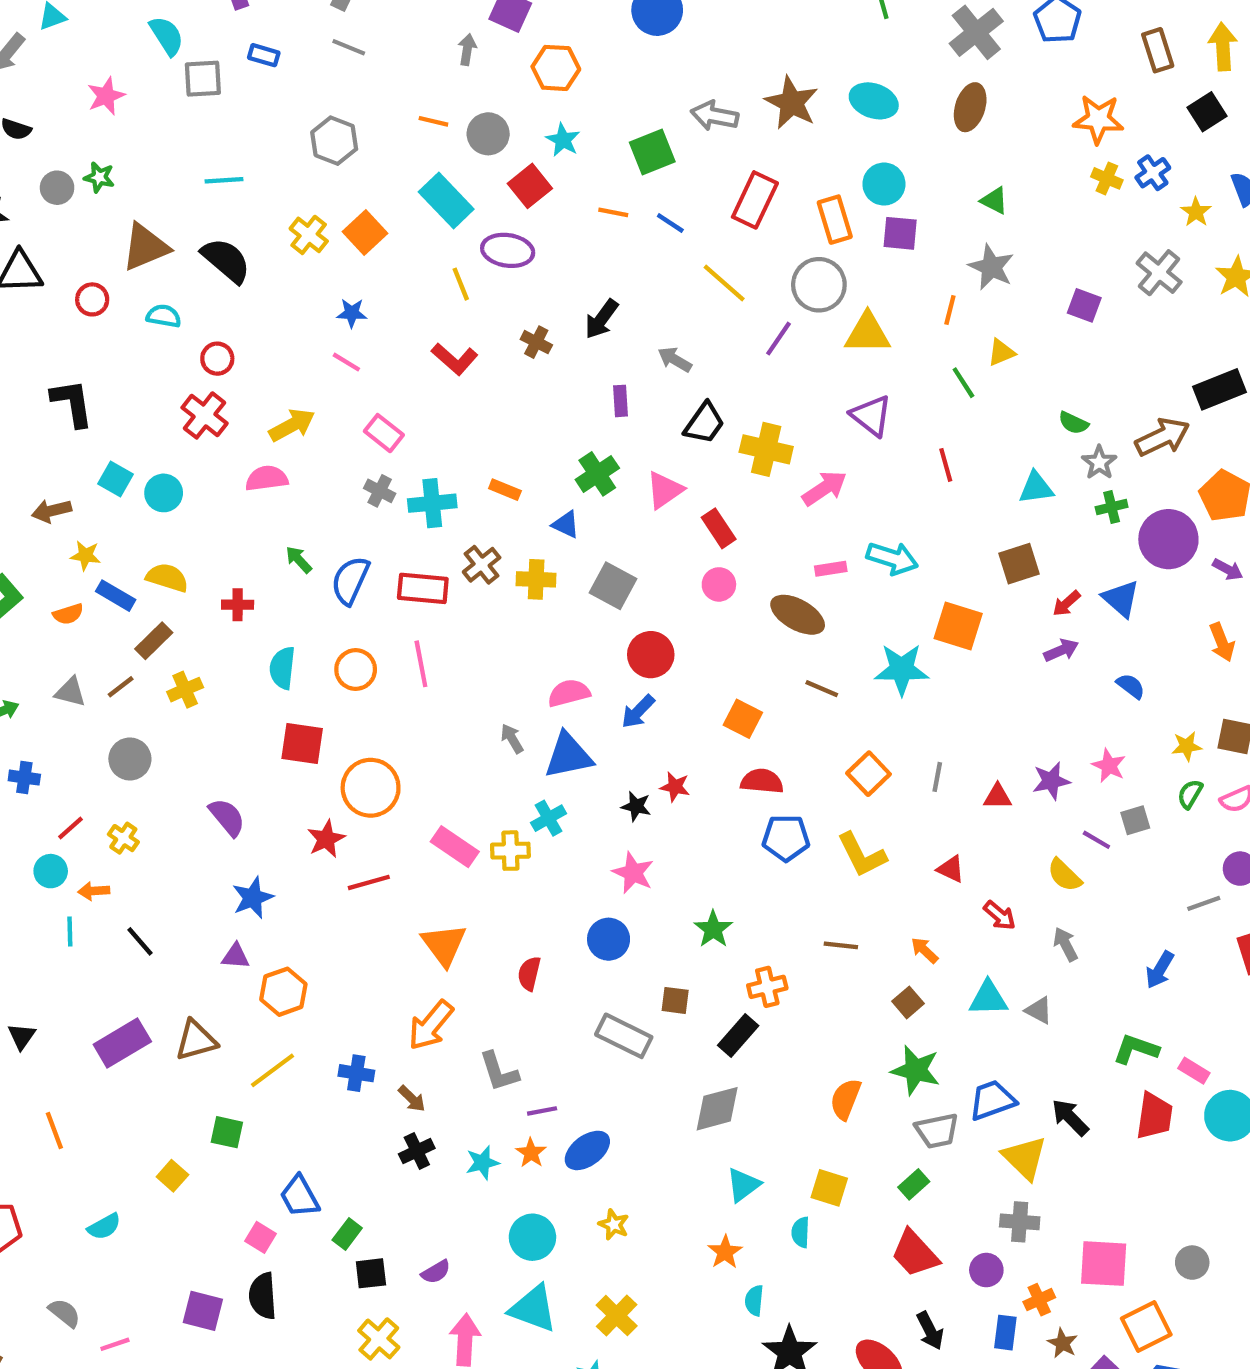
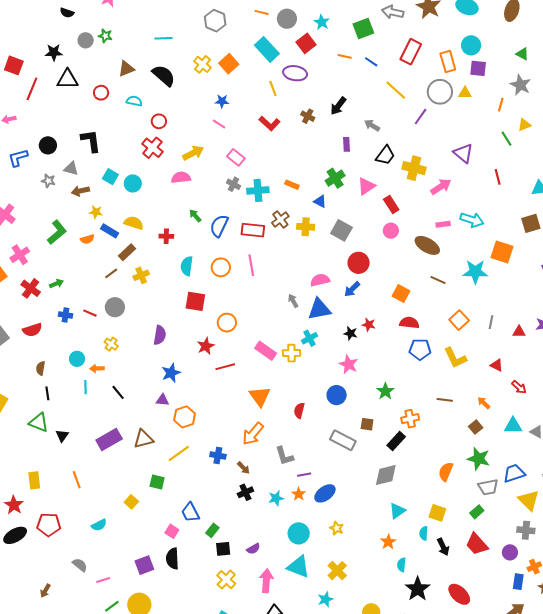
brown triangle: (145, 247) -> (126, 69), size x0.7
yellow triangle: (867, 333) -> (465, 93), moved, size x0.6
gray triangle: (70, 692) -> (71, 169), moved
orange circle: (371, 788) -> (227, 323), size x0.7
purple semicircle: (227, 817) -> (160, 335), turned 48
red line: (71, 828) -> (90, 313), moved, turned 64
purple square: (203, 1311) -> (144, 565), turned -36
black arrow: (930, 1331) -> (443, 547), moved

